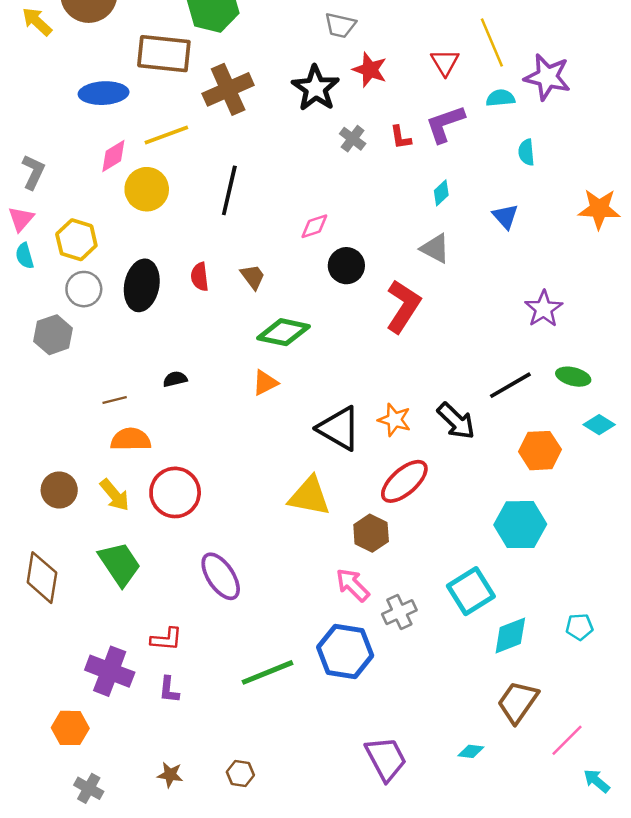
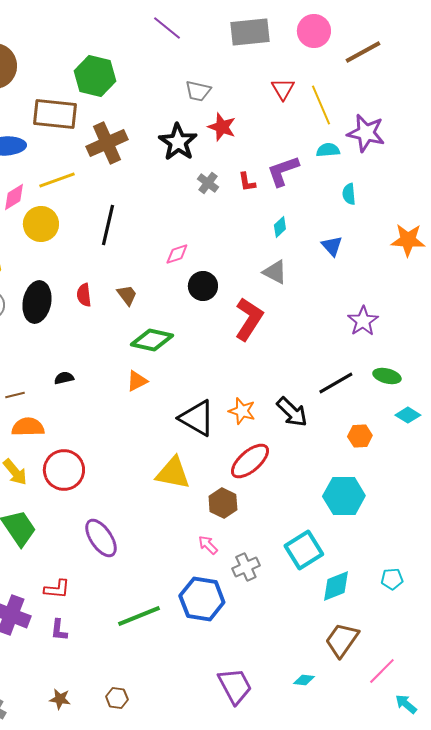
red triangle: (445, 62) -> (283, 89), moved
orange hexagon: (540, 451) -> (360, 436), size x0.7
pink arrow: (353, 585) -> (208, 545), size x0.7

